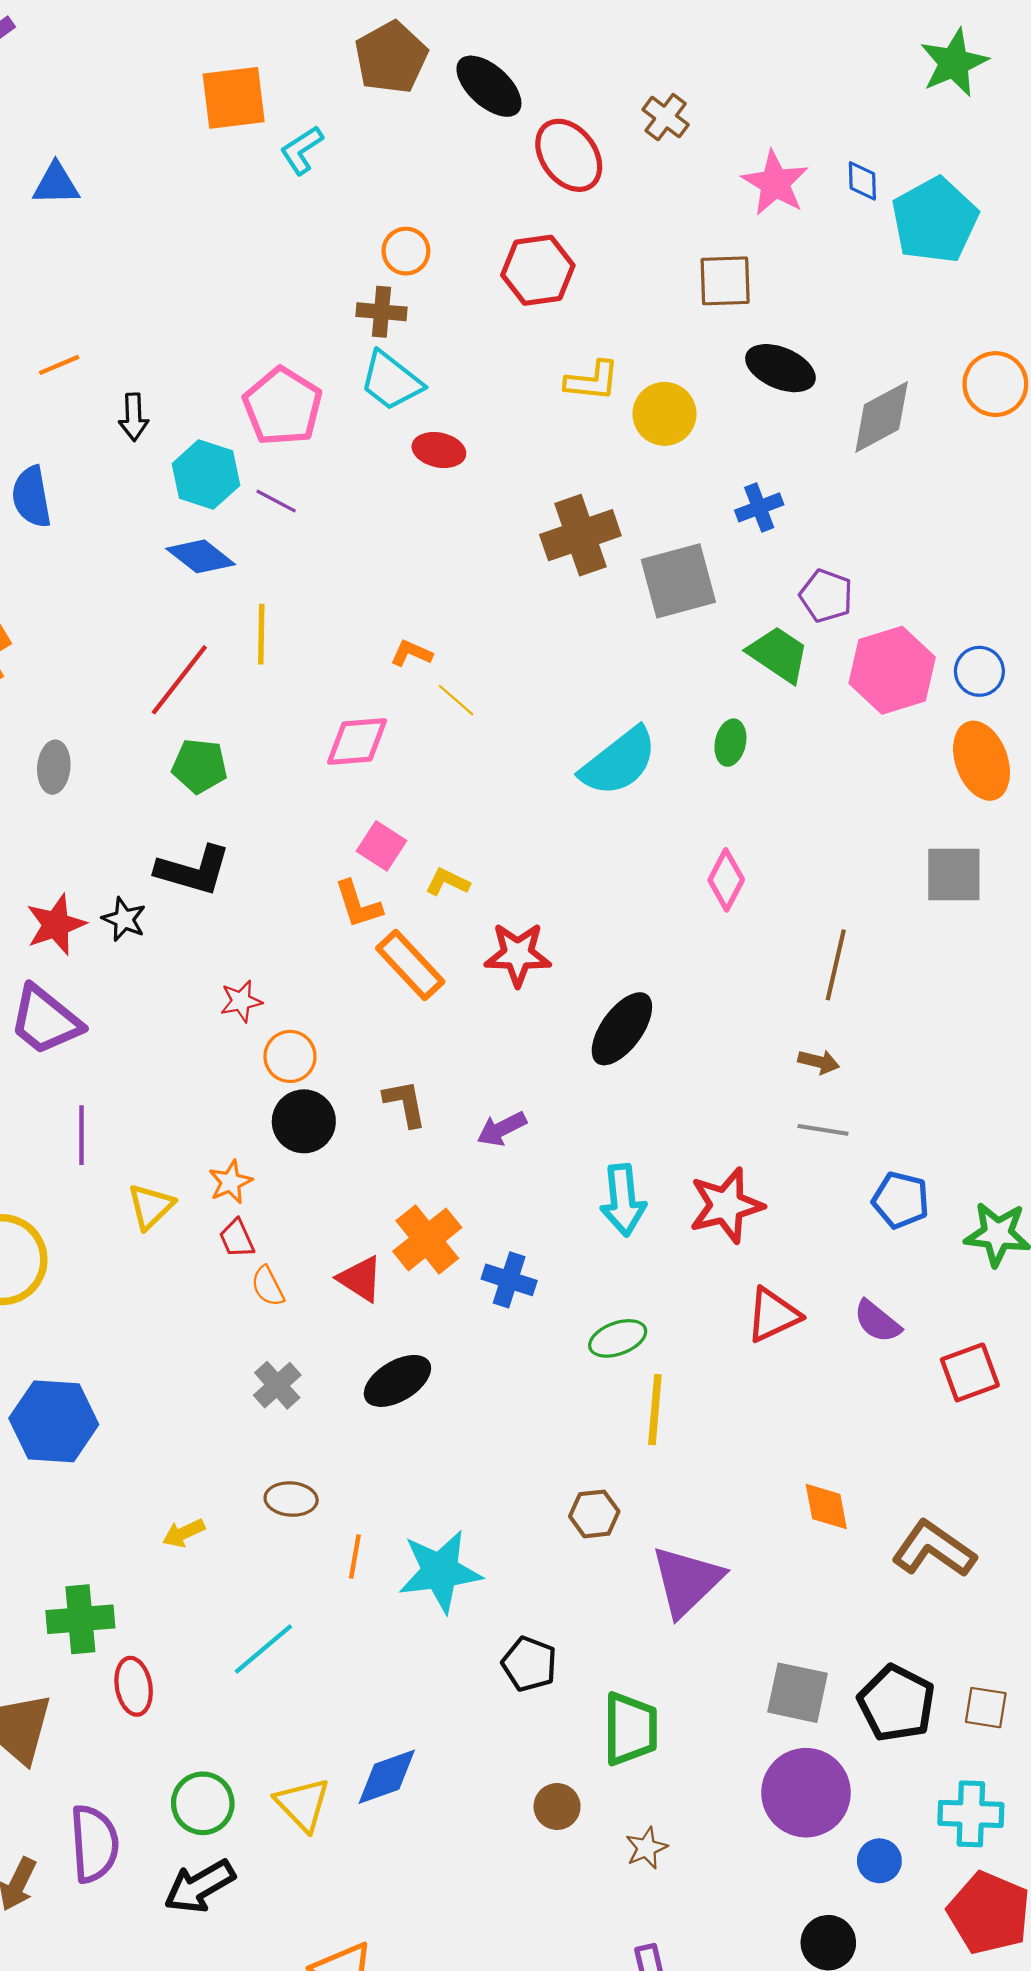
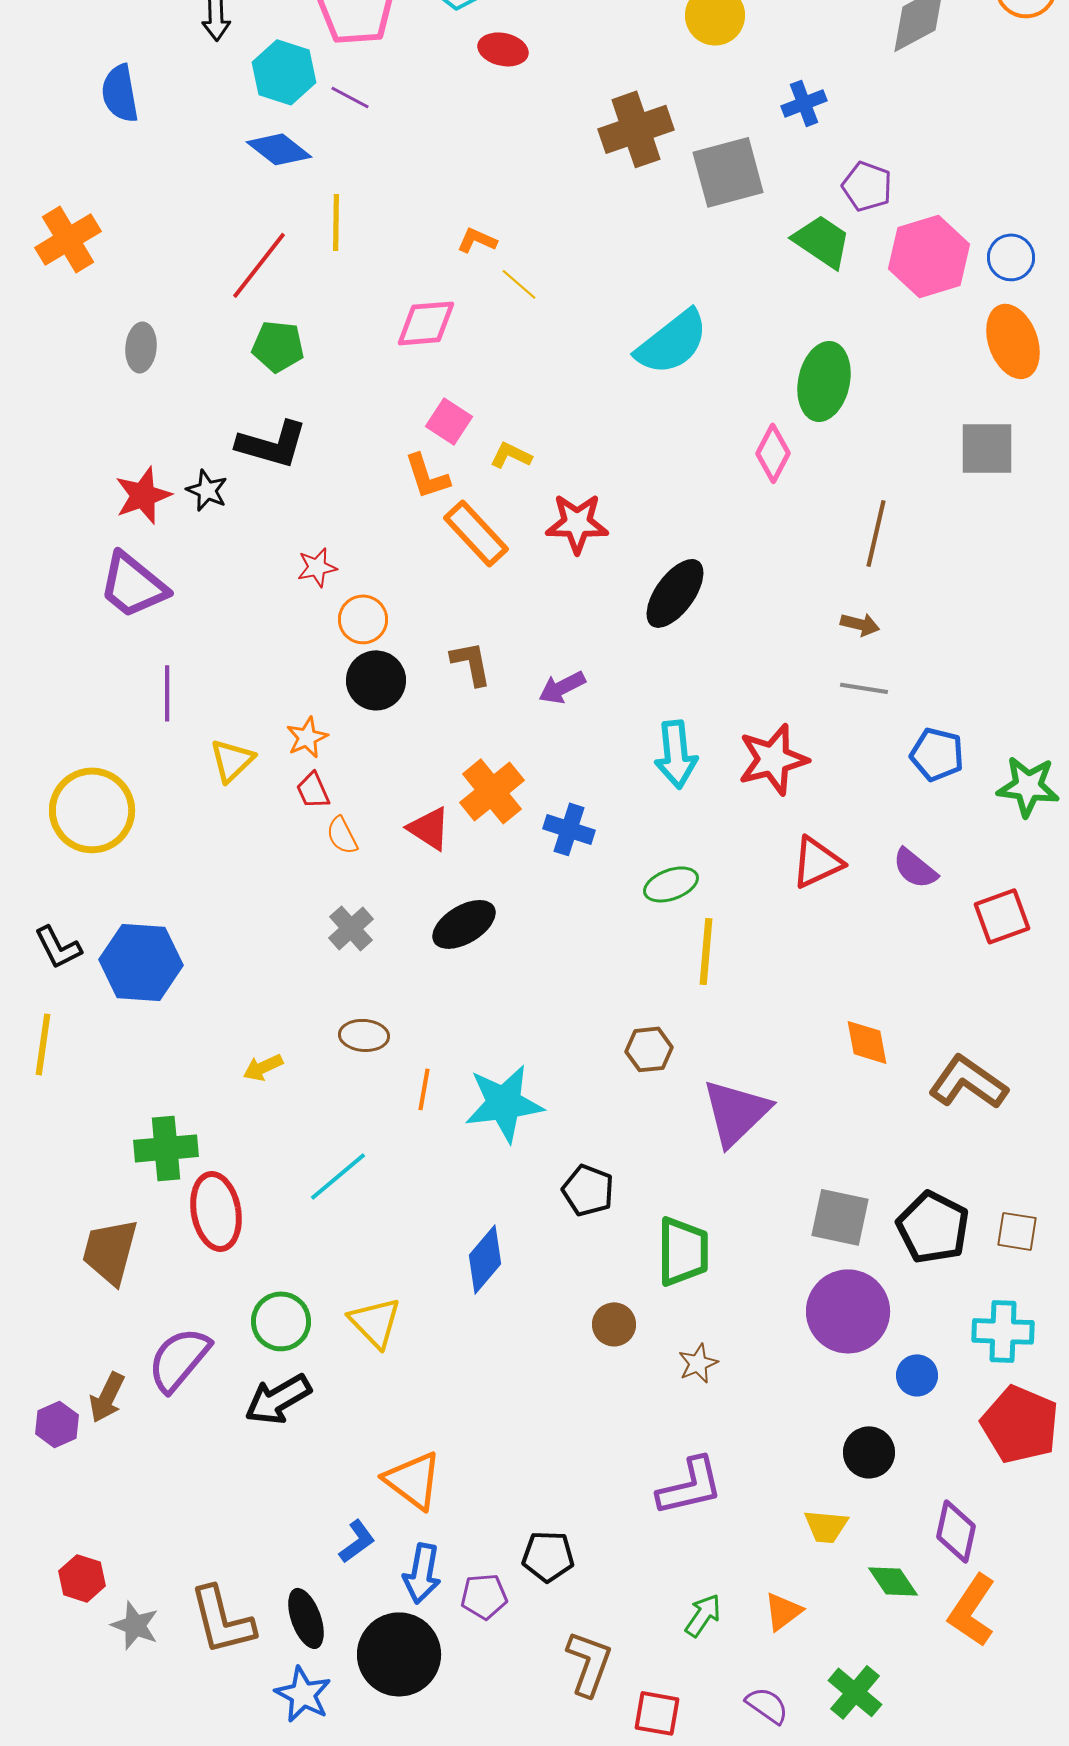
green ellipse: (730, 743) -> (824, 381), moved, size x1.8
red ellipse: (134, 1686) -> (216, 1211), size x1.4
blue diamond: (387, 1777) -> (485, 1259), moved, turned -30
purple semicircle: (94, 1844) -> (179, 1359), turned -136

